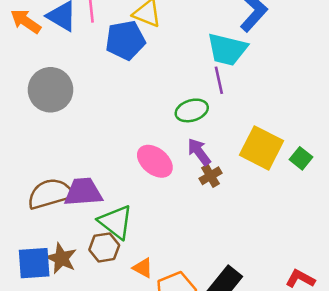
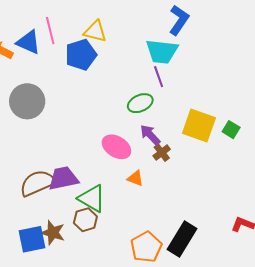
orange triangle: (143, 268) -> (135, 178), moved

